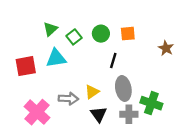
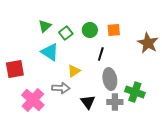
brown star: (166, 48) -> (148, 43), size x1.5
cyan triangle: (56, 58) -> (50, 52), turned 42
red square: (26, 66) -> (15, 69), moved
yellow triangle: (92, 92) -> (74, 71), moved

